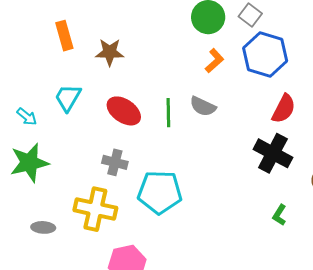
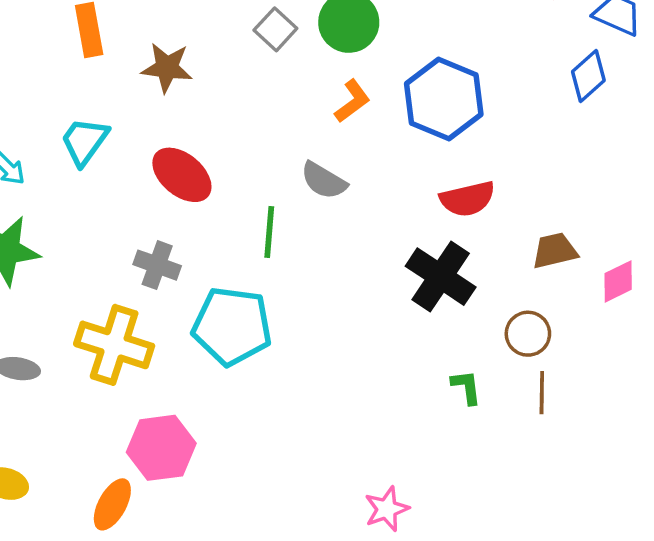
gray square: (250, 15) -> (275, 29), moved
red semicircle: (284, 109) -> (467, 199), turned 44
green line: (168, 113) -> (269, 232), moved
green L-shape: (279, 215) -> (466, 387), moved, turned 135

